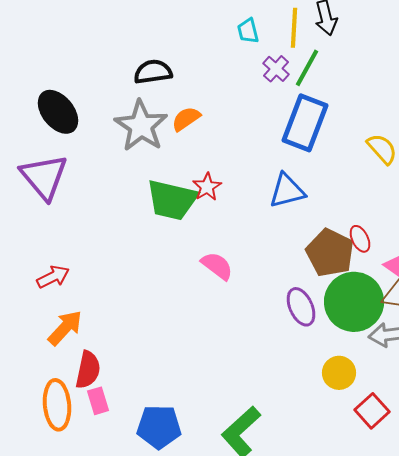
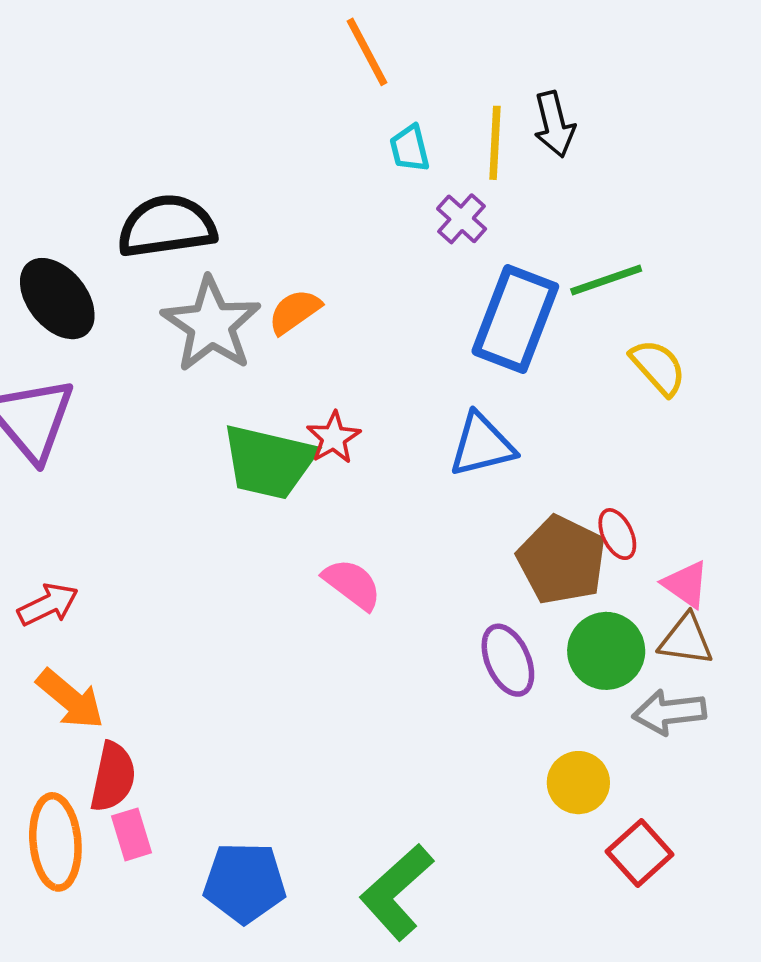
green line: (307, 68) -> (606, 280), moved, turned 42
black semicircle: (153, 72) -> (167, 226), moved, size x1.4
green circle: (354, 302) -> (606, 651), size x0.7
orange arrow: (65, 328) -> (70, 699), turned 87

